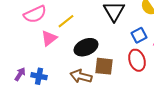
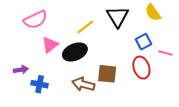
yellow line: (66, 21) -> (85, 27), moved
black ellipse: (86, 47) -> (75, 52), moved
purple arrow: (20, 74) -> (21, 70), moved, turned 48

